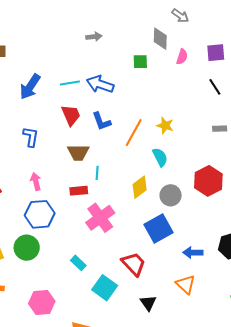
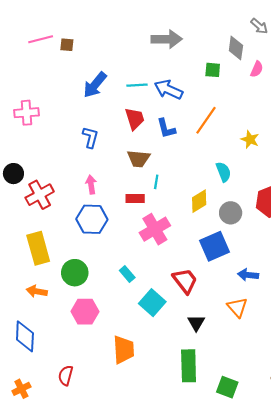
gray arrow: (94, 37) -> (167, 39), size x1.8
yellow star: (165, 126) -> (250, 139), moved
orange line: (134, 132) -> (206, 120), moved
green circle: (27, 248) -> (75, 273), moved

